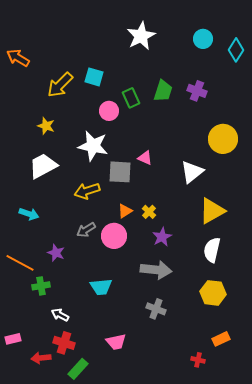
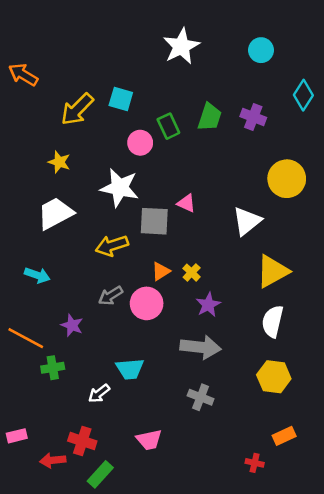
cyan diamond: (236, 50) -> (303, 95), moved
white arrow: (60, 315) -> (99, 393), moved, turned -66

